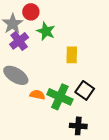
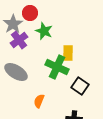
orange semicircle: (37, 95) -> (39, 101), moved, turned -80
green cross: (60, 97) -> (57, 67), moved

